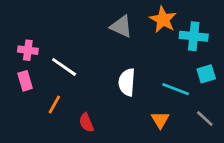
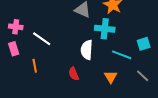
cyan cross: (194, 36) -> (105, 29), moved
orange line: (54, 105) -> (35, 66), turned -40
red semicircle: (86, 123) -> (74, 74), moved

